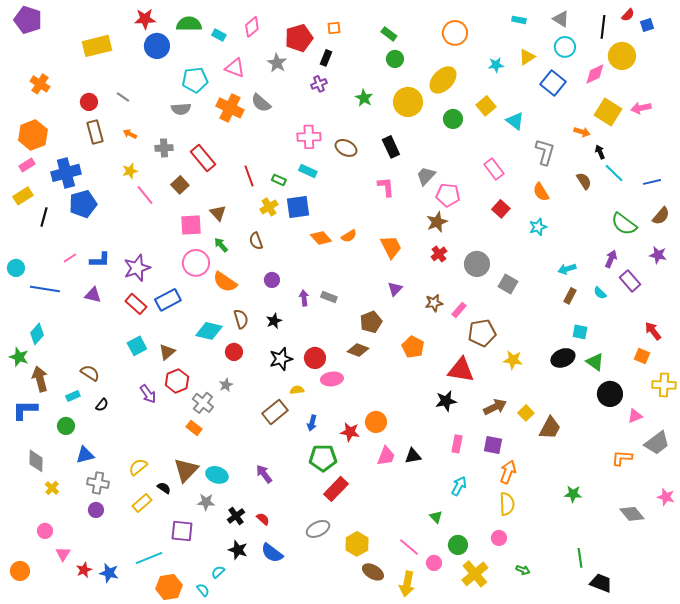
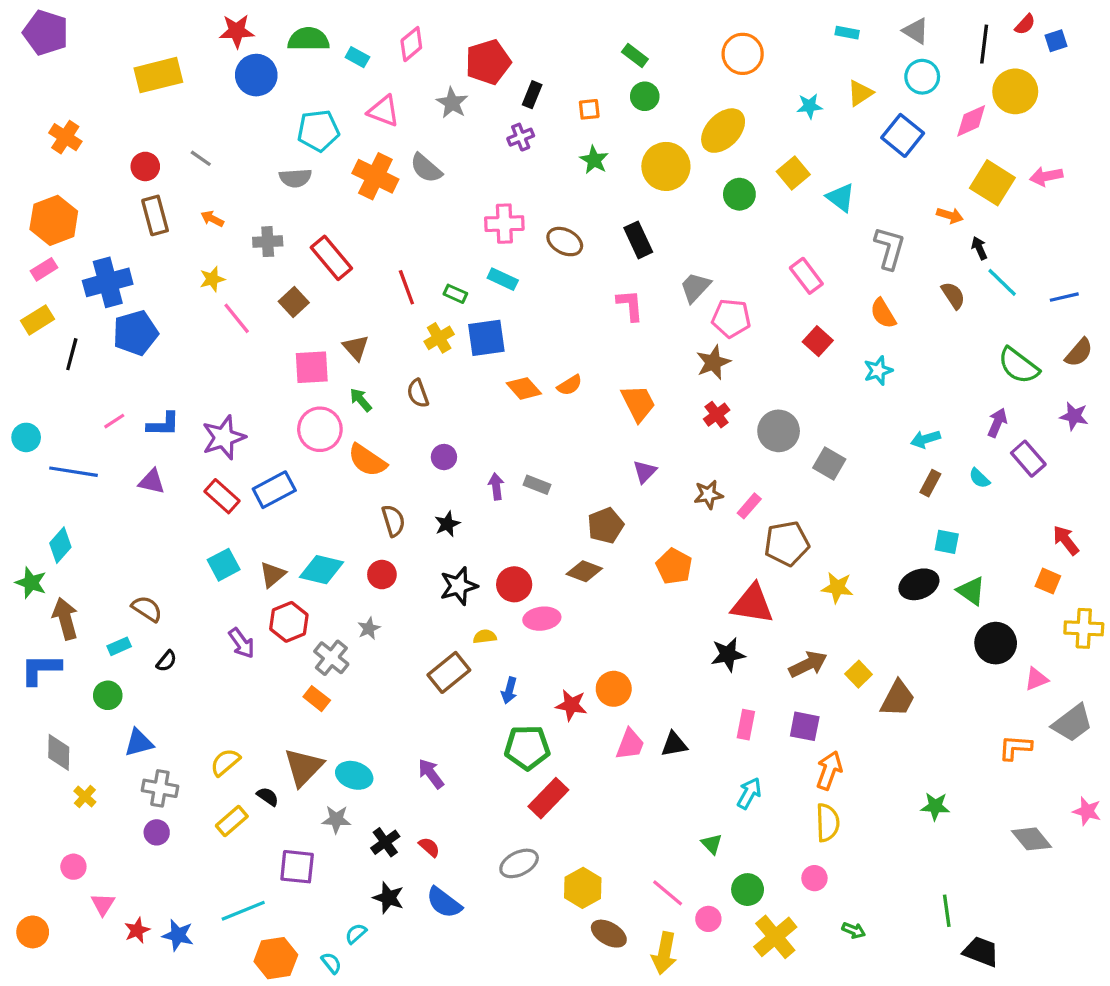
orange square: (334, 28) -> (589, 109), moved
cyan diamond: (209, 331) -> (322, 570), moved

